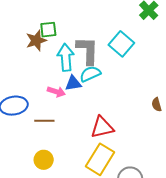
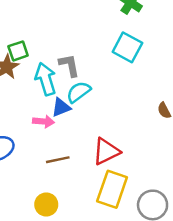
cyan square: (121, 44) -> (127, 47), moved
gray L-shape: (87, 51) -> (69, 65), size x0.7
brown line: (44, 121) -> (58, 160), moved

